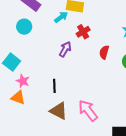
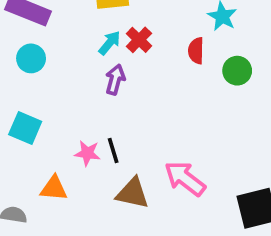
cyan arrow: (61, 17) -> (110, 43), moved
red semicircle: (104, 52) -> (196, 51), moved
pink star: (23, 81) -> (87, 153), moved

